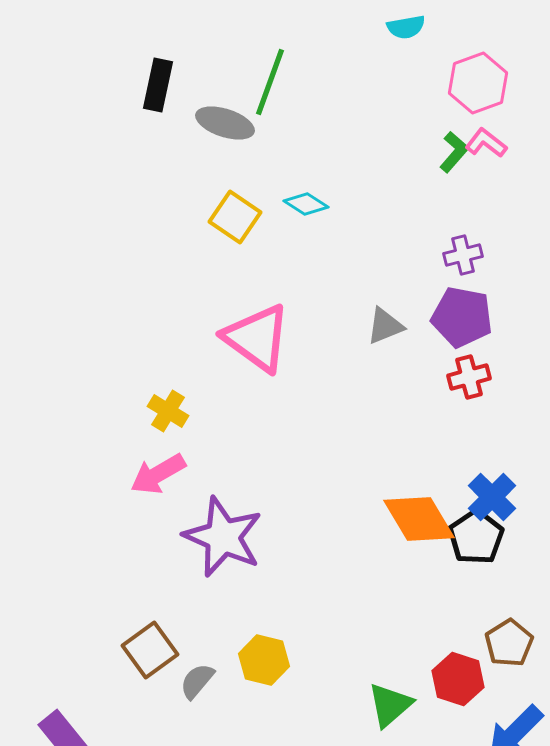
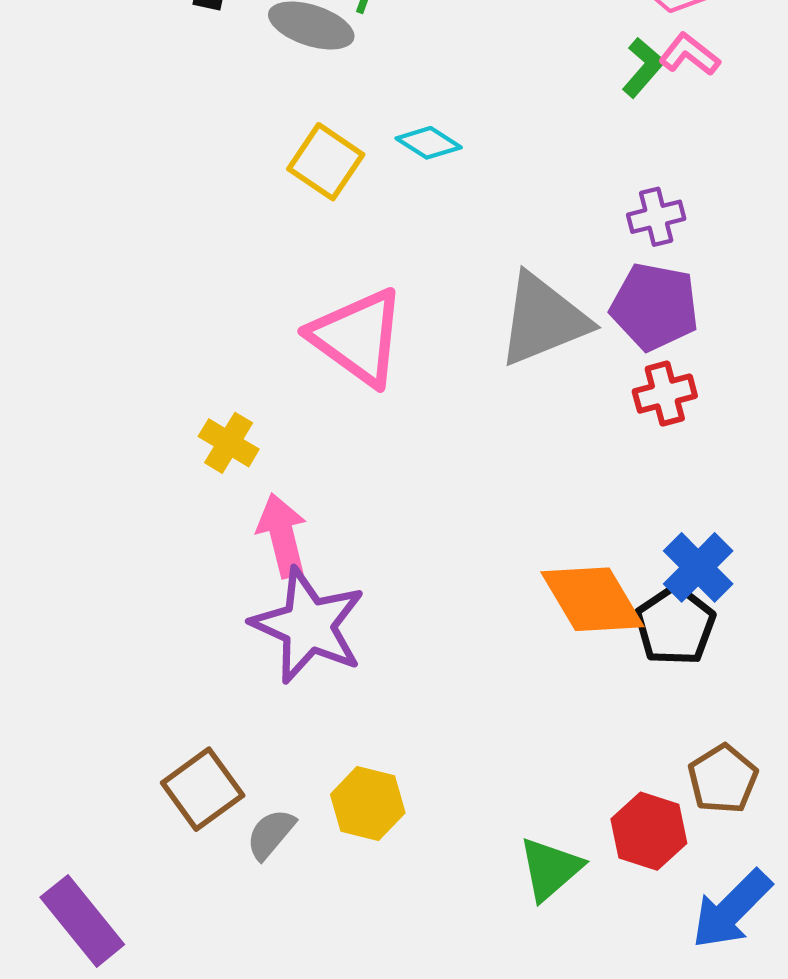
gray triangle: (385, 326) -> (543, 320), size x1.8
pink arrow: (158, 474) -> (282, 536), moved, turned 106

